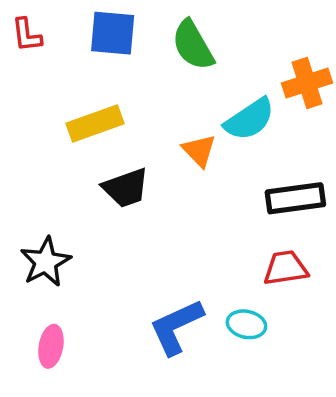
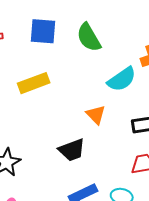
orange triangle: (199, 151) -> (96, 115), moved
black trapezoid: (126, 188) -> (72, 150), moved

